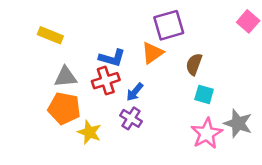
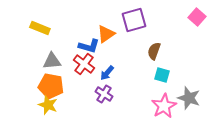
orange triangle: (152, 53) -> (106, 34), moved
red cross: (106, 81) -> (84, 64), turned -35
yellow star: (89, 132) -> (48, 105), moved

